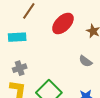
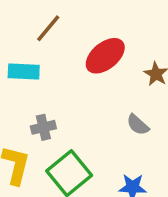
gray cross: (20, 68) -> (43, 127), moved

